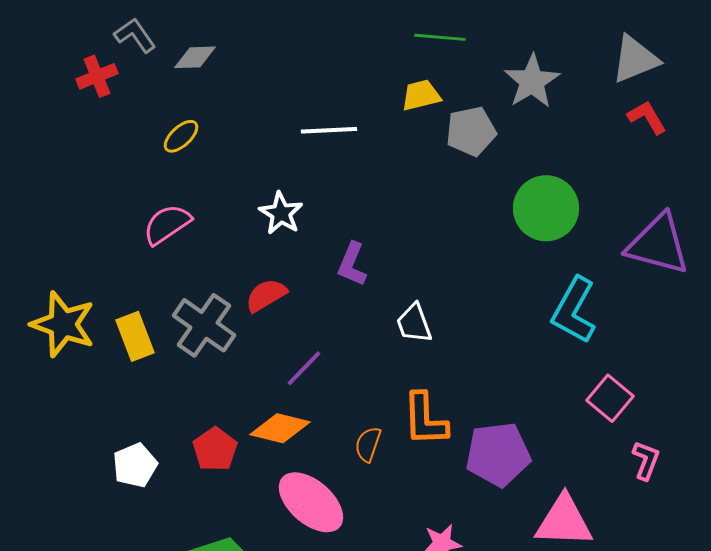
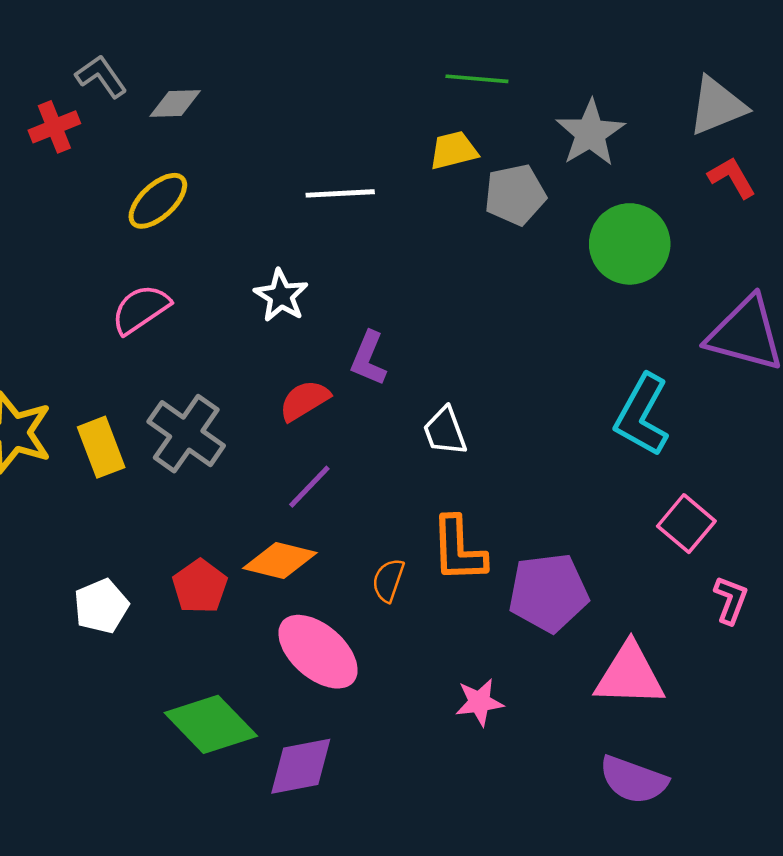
yellow ellipse: (181, 136) -> (158, 201), size x1.4
green circle: (546, 208) -> (630, 244), moved
red semicircle: (266, 295) -> (304, 400), moved

